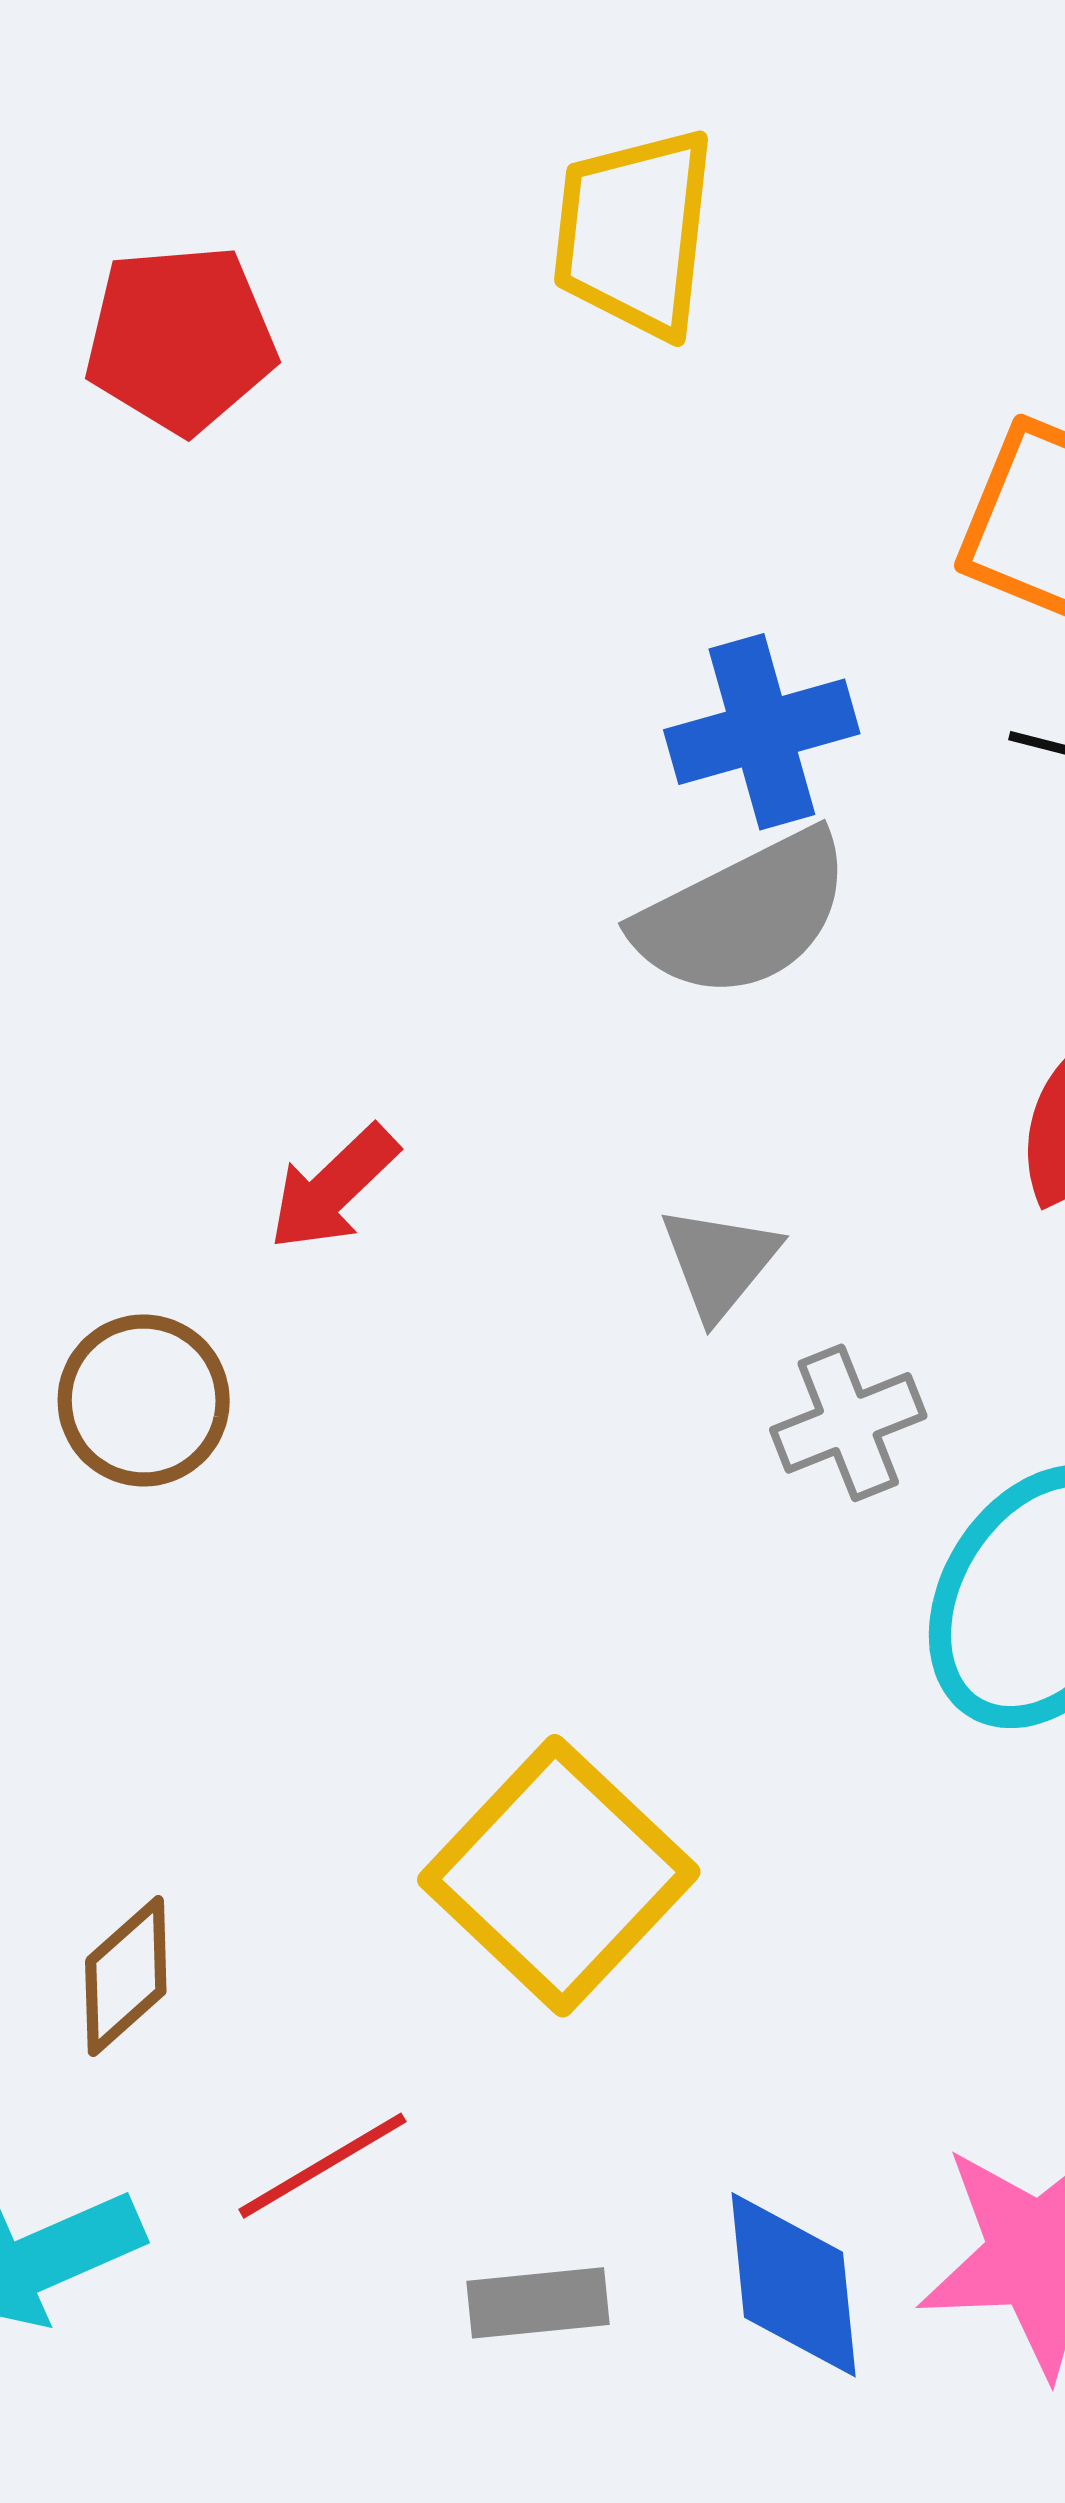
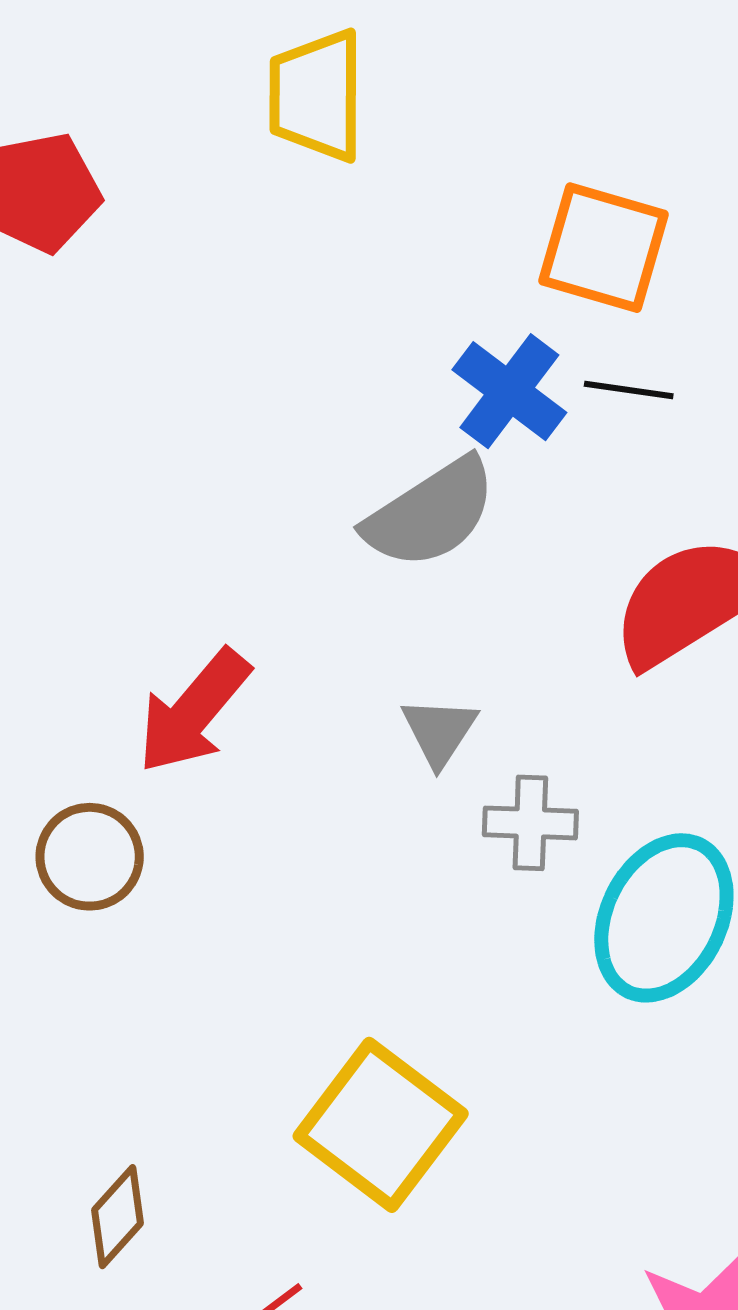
blue cross: (762, 732) -> (509, 391), moved, turned -31
red arrow: (333, 1188) -> (194, 711), size x1.5
gray cross: (848, 1423) -> (530, 823), turned 30

